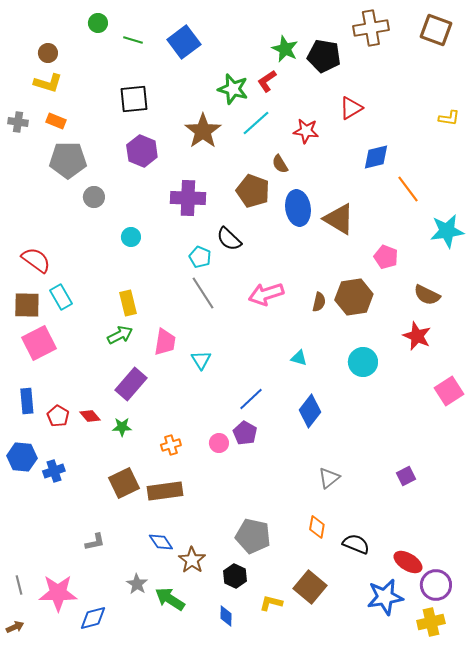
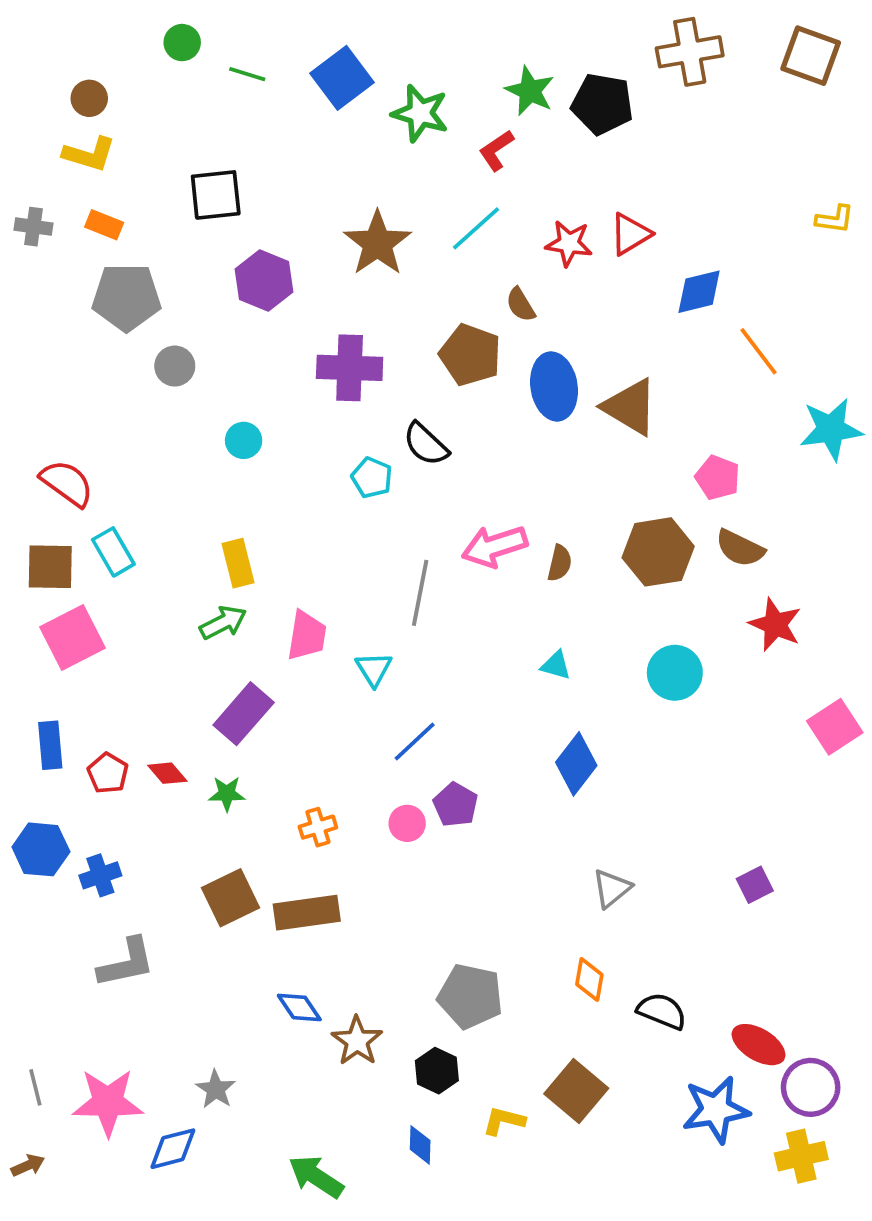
green star: (233, 89) -> (420, 113), moved
black square: (134, 99) -> (216, 195), moved
red triangle: (351, 108) -> (630, 234), moved
gray line: (203, 293) -> (420, 593), moved, turned 44
brown semicircle: (427, 295) -> (740, 548), moved
brown semicircle: (319, 302) -> (560, 563), moved
blue line: (251, 399) -> (415, 742), moved
gray L-shape: (95, 542) -> (126, 963), moved, size x1.6
gray star: (137, 584) -> (216, 1089), moved
green arrow: (170, 599) -> (316, 1177), moved

